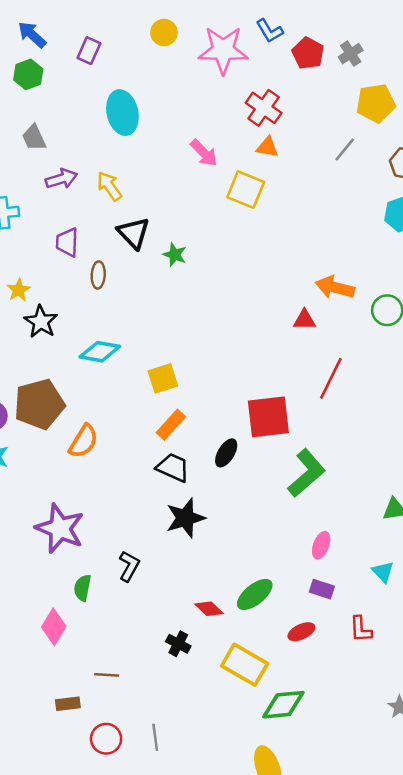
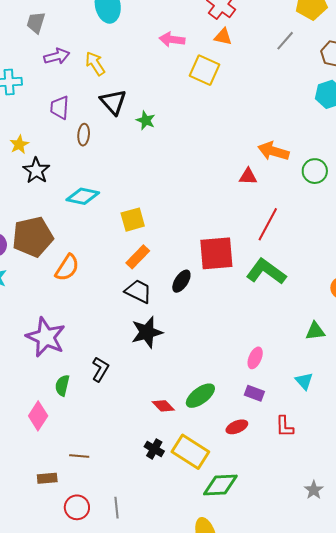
gray trapezoid: (34, 138) -> (36, 23), turned 40
pink arrow: (204, 153) -> (172, 40), turned 140
green L-shape: (306, 473) -> (266, 272), moved, turned -105
black cross: (178, 644) -> (154, 449), moved

